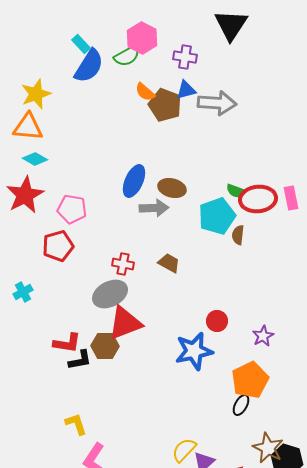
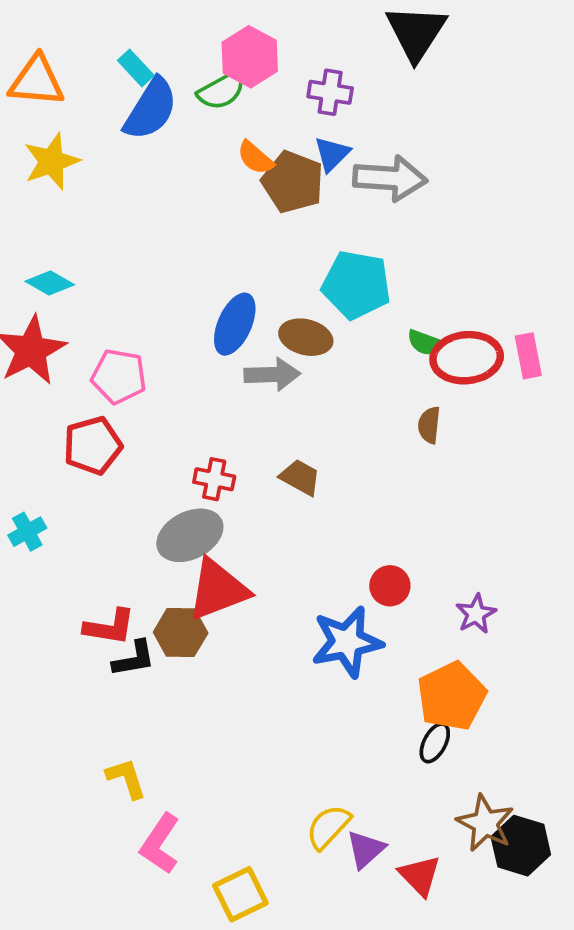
blue triangle: (186, 90) -> (332, 154), turned -30
orange triangle: (28, 127) -> (37, 81), moved
cyan pentagon: (217, 216) -> (356, 285), moved, turned 30

